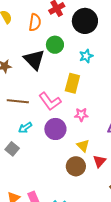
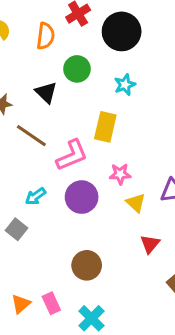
black triangle: (34, 60) -> (46, 93), size x0.7
brown line: (18, 101) -> (31, 136), moved, turned 30
pink L-shape: (50, 101) -> (72, 155), turned -75
yellow triangle: (83, 146) -> (136, 203), moved
brown circle: (76, 166) -> (87, 265), moved

